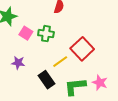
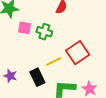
pink square: (26, 33) -> (25, 28), turned -32
purple star: (18, 63) -> (10, 76), moved

